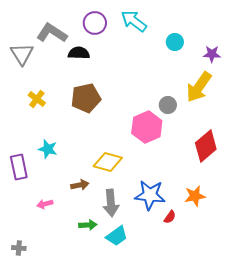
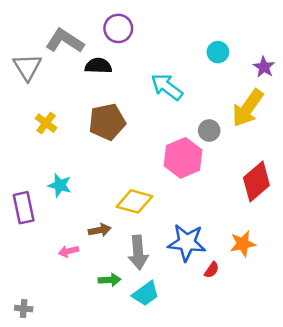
cyan arrow: (134, 21) -> (167, 87), moved
purple star: (212, 54) -> (264, 67), turned 30
pink arrow: (45, 204) -> (68, 251), moved

